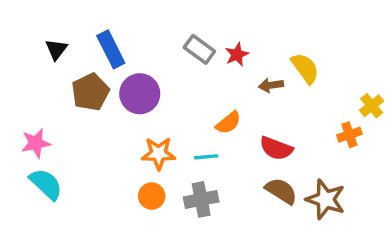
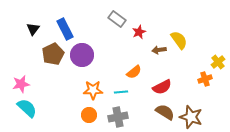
gray rectangle: (199, 49) -> (117, 19), moved
red semicircle: (276, 148) -> (162, 87), turned -48

